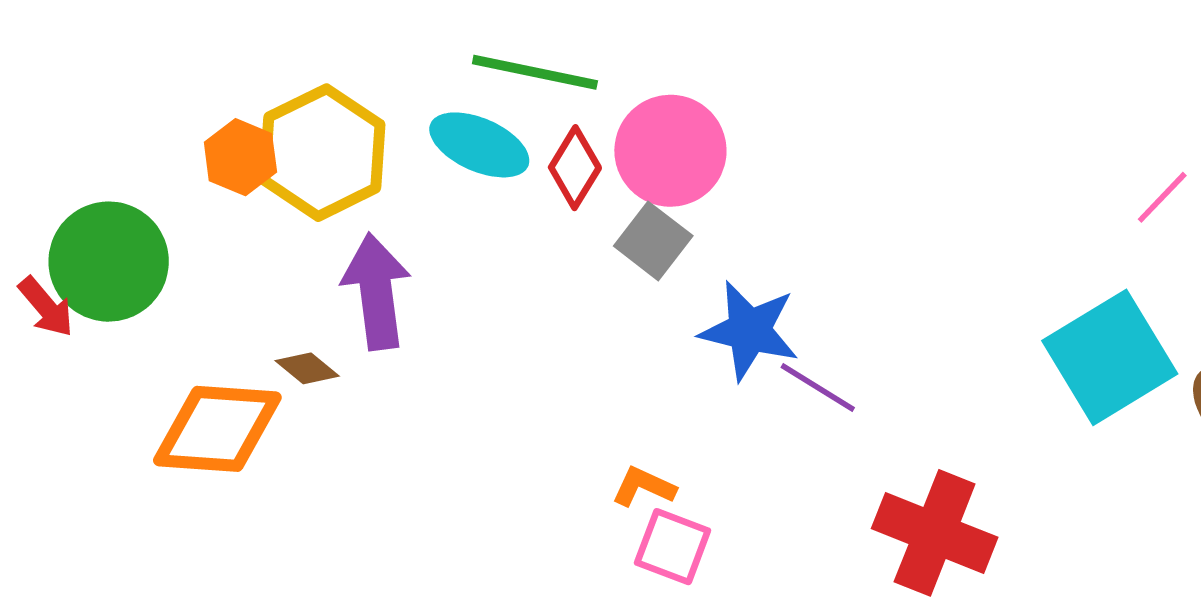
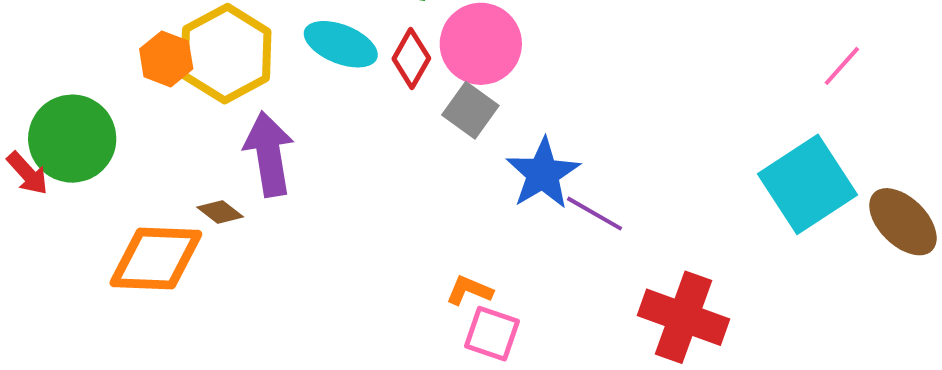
blue star: (749, 331) -> (543, 174), turned 30

